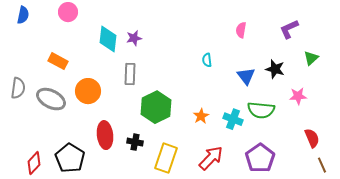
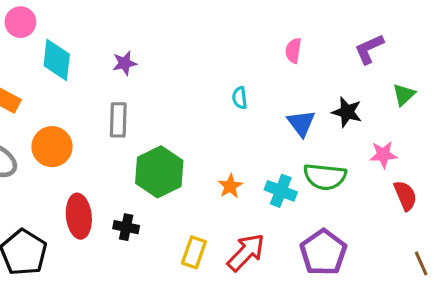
cyan diamond: (108, 39) -> (57, 60), moved
red semicircle: (312, 138) -> (405, 196), moved
yellow rectangle: (166, 158) -> (194, 252), moved, size x0.7

